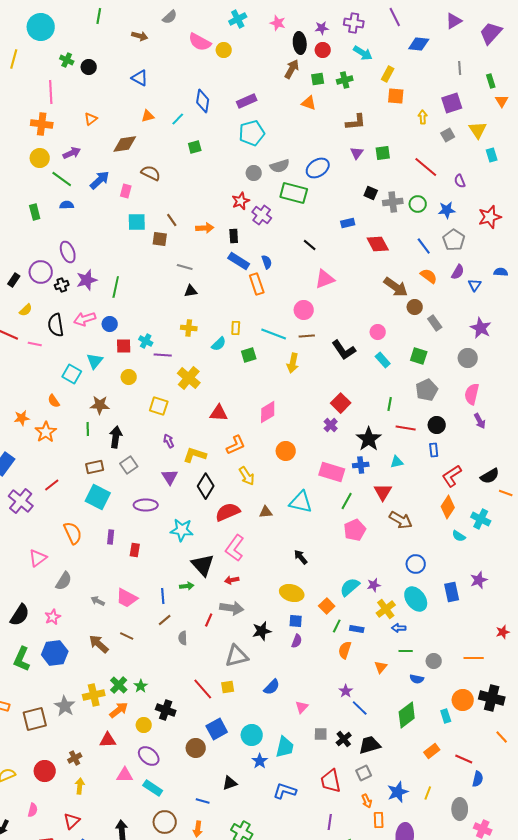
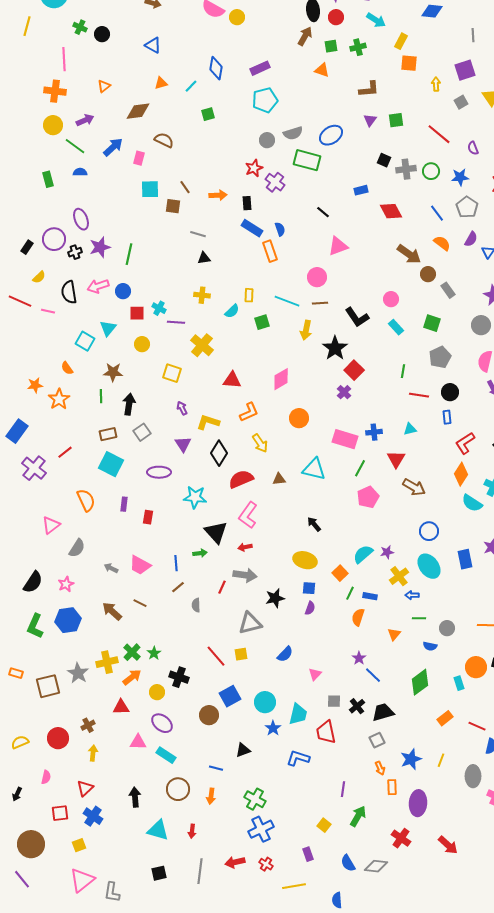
black star: (369, 439) -> (335, 348), moved
cyan semicircle: (459, 536) -> (472, 503), size x1.5
red trapezoid: (331, 781) -> (326, 732), moved

